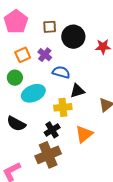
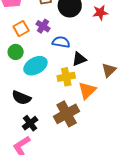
black cross: (52, 130) -> (30, 123), moved
orange triangle: (84, 134) -> (87, 91), moved
brown cross: (48, 155) -> (67, 114), moved

